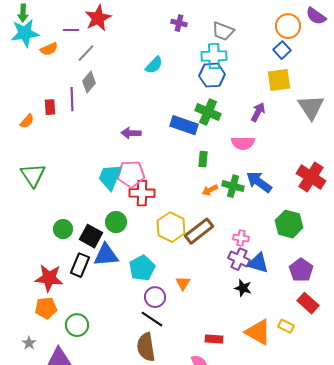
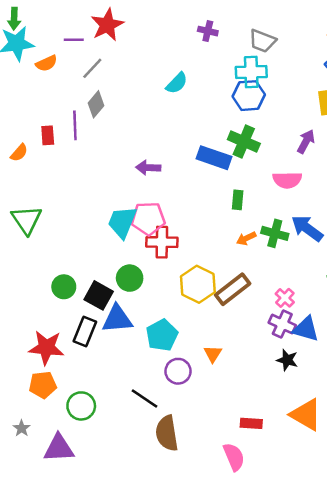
pink cross: (241, 238) -> (285, 298), turned 35
black line: (152, 319) -> (144, 398), moved

